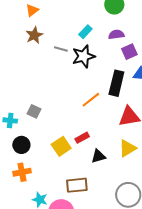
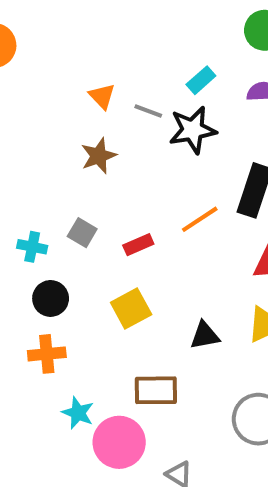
orange triangle: (32, 10) -> (102, 96), moved, turned -40
brown star: (34, 35) -> (99, 156), moved
red rectangle: (82, 138) -> (138, 245), moved

